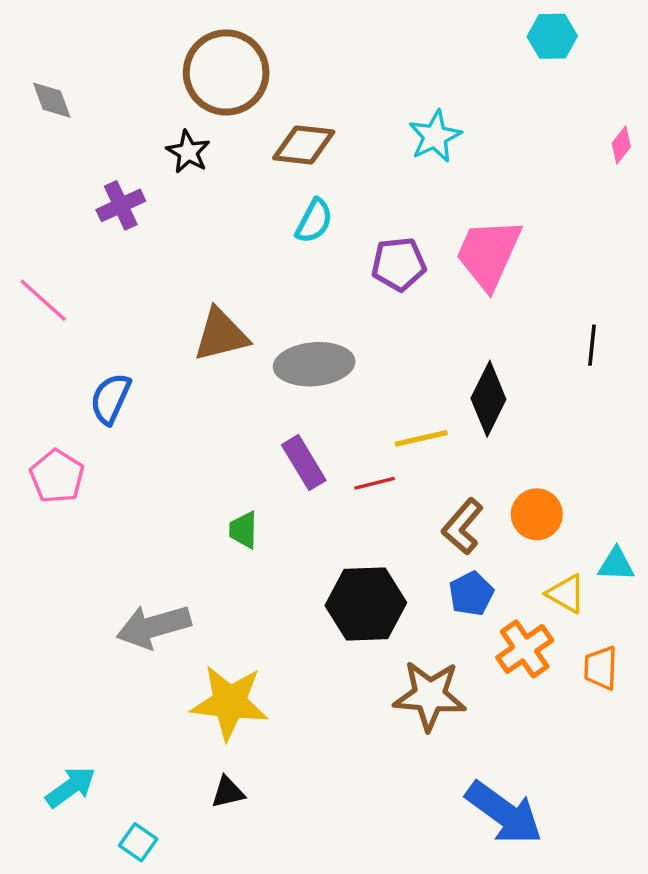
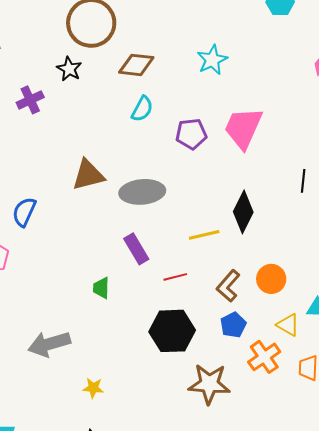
red line: (375, 483) -> (175, 277), moved
yellow star: (230, 702) -> (93, 388), size x0.5

